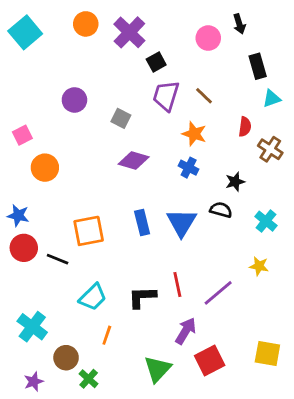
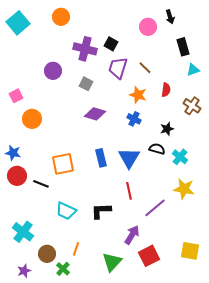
purple cross: (129, 32) -> (85, 49), moved, turned -30
black square: (156, 62) -> (111, 44), turned -32
red semicircle: (245, 127) -> (166, 90), moved
cyan cross: (266, 221) -> (180, 157), moved
yellow star: (259, 266) -> (184, 189), size x1.5
red line: (177, 284) -> (129, 191), moved
cyan trapezoid: (93, 297) -> (66, 211), turned 70
orange line: (107, 335) -> (76, 249), moved

